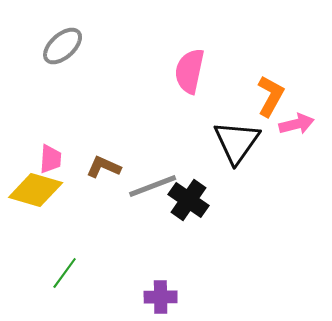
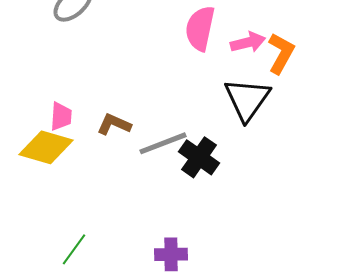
pink arrow: (297, 124) -> (248, 42), moved
green line: (65, 273) -> (74, 249), moved

